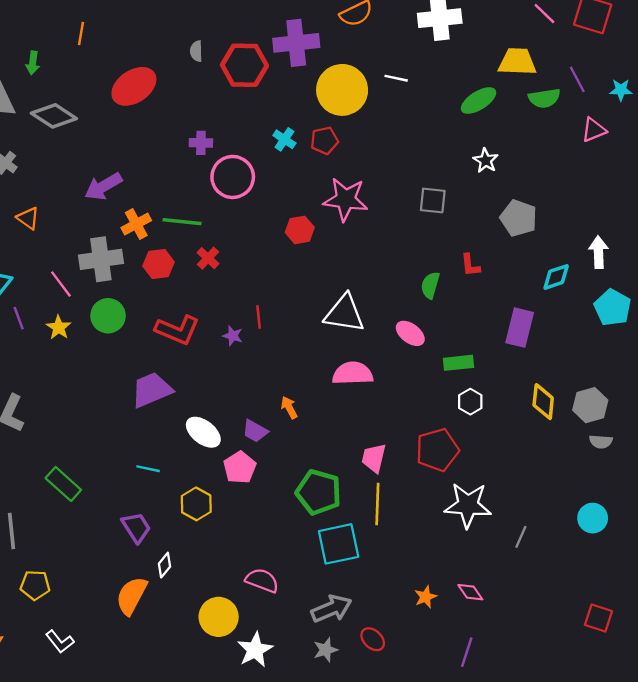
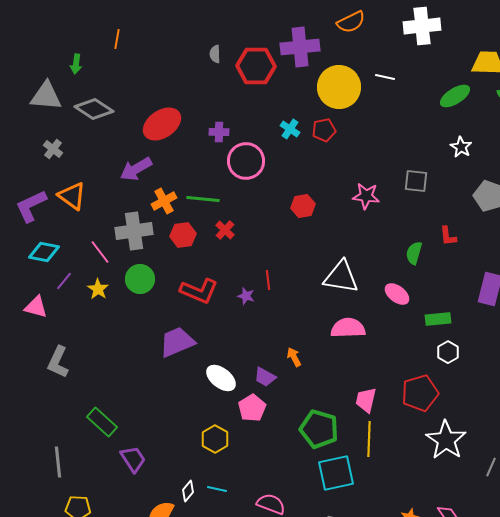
red ellipse: (134, 86) -> (162, 124), moved
pink star: (346, 199) -> (366, 196), moved, size x0.7
orange triangle: (28, 218) -> (72, 196), size x1.4
purple line: (19, 318) -> (64, 281), turned 60
cyan line: (148, 469) -> (217, 489), moved
white star: (468, 505) -> (446, 440), turned 30
purple trapezoid: (136, 527) -> (133, 459), moved

